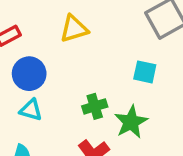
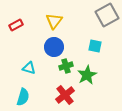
yellow triangle: (74, 29) -> (54, 21), turned -36
blue circle: (29, 74) -> (54, 47), moved

